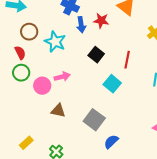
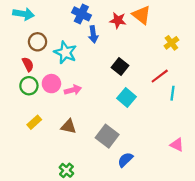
red star: (101, 21) -> (118, 20), moved
black square: (96, 55) -> (120, 66), moved
red line: (127, 60) -> (160, 76), moved, turned 42
pink circle: (42, 86) -> (51, 84), moved
yellow rectangle: (26, 143) -> (34, 122), moved

